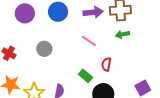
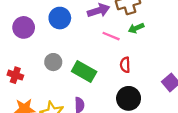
pink line: (89, 41) -> (111, 36), moved
green rectangle: (86, 76) -> (84, 71), moved, size x1.5

